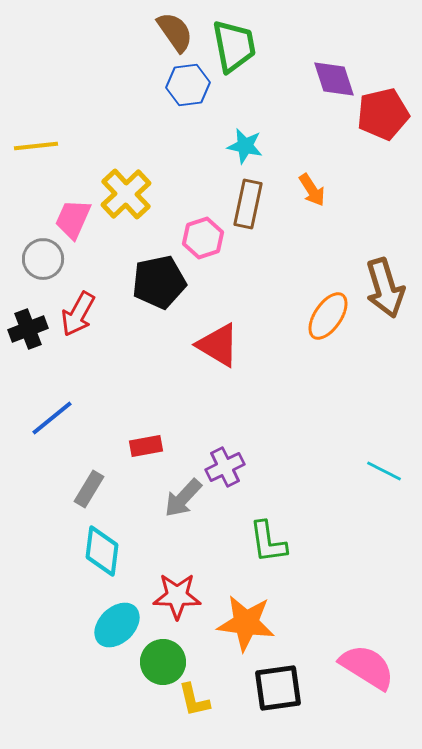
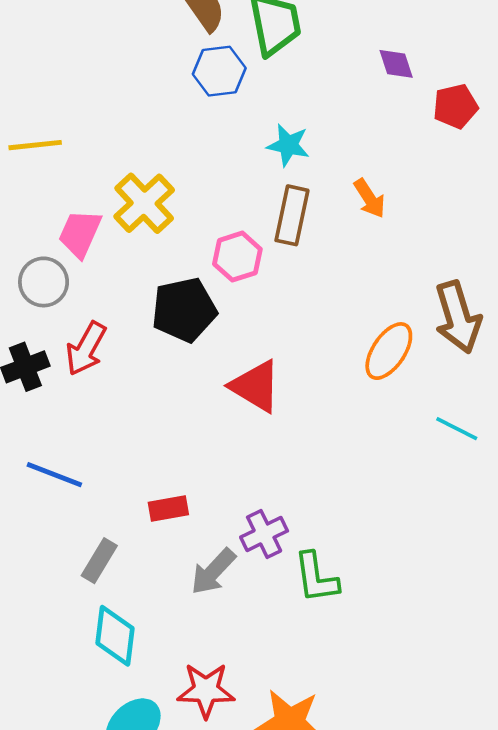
purple diamond: (334, 79) -> (396, 64), size x0.7
red pentagon: (383, 114) -> (455, 106), size x0.7
blue line: (52, 418) -> (54, 475), turned 60
cyan line: (384, 471) -> (457, 429), moved
green L-shape: (268, 542) -> (316, 578), moved

